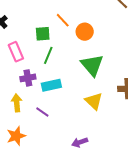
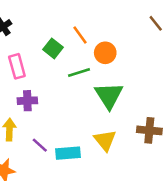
green square: (43, 34) -> (53, 48), turned 35
green line: (48, 55) -> (79, 72), moved, turned 42
cyan rectangle: (51, 85) -> (68, 153), moved

